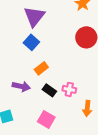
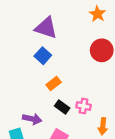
purple triangle: (34, 16) -> (46, 28), turned -50
purple arrow: (21, 86) -> (32, 119), moved

